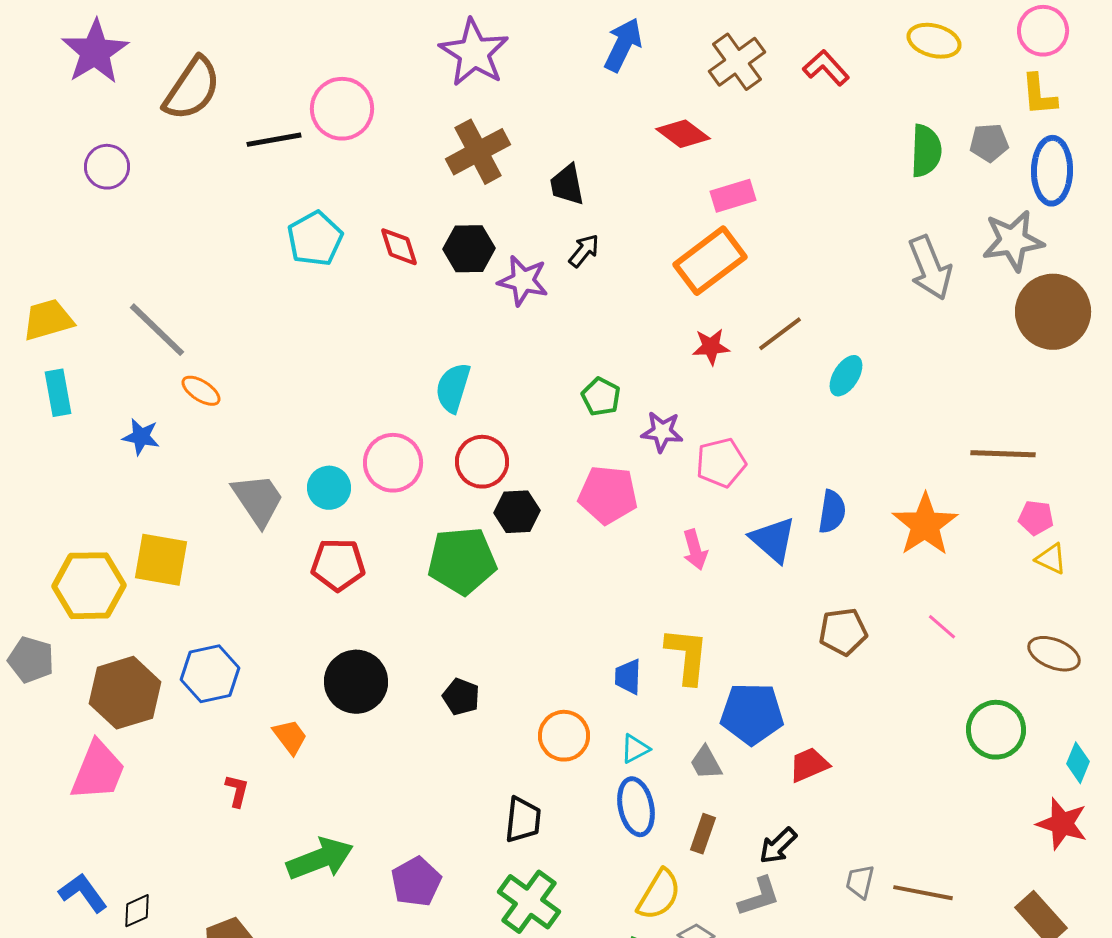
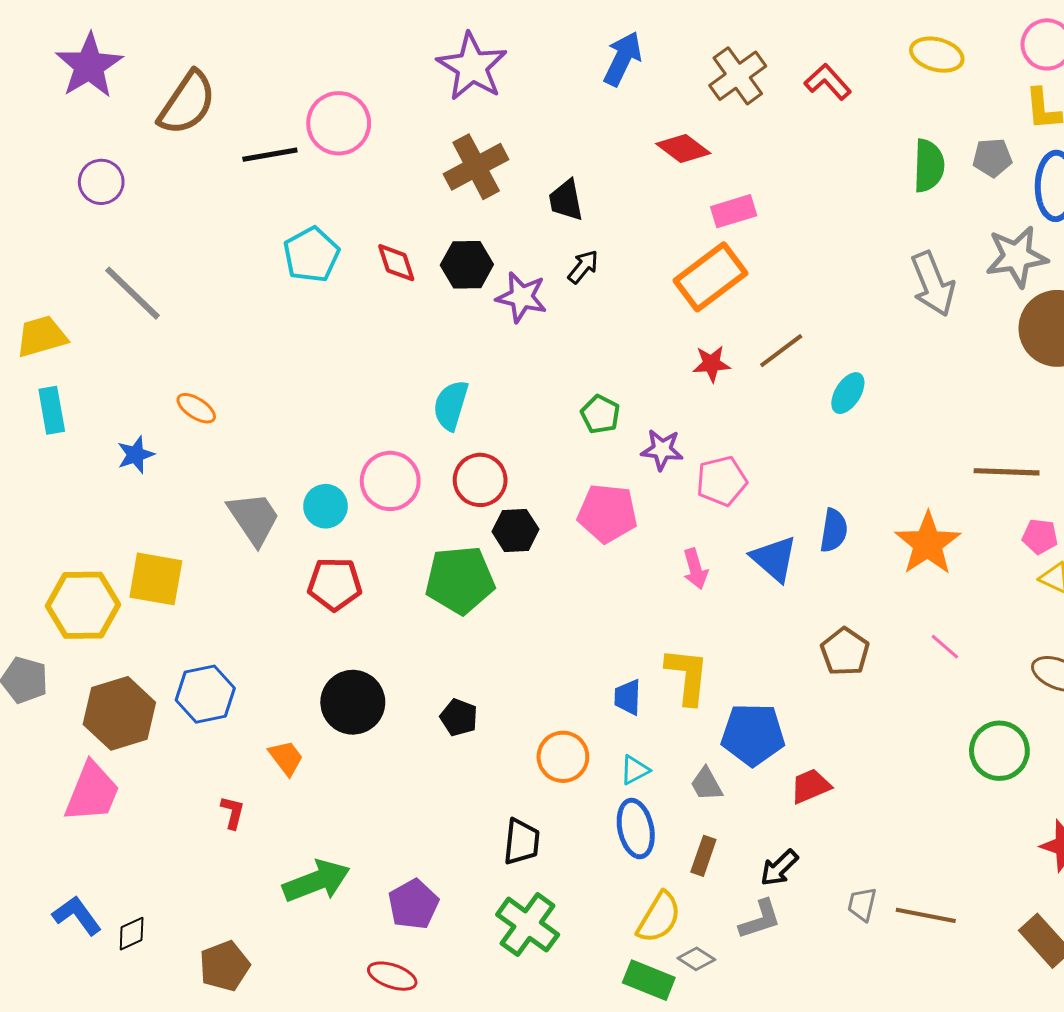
gray line: (157, 330) -> (133, 293), moved
blue star: (141, 437) -> (136, 455), turned -30
brown pentagon: (843, 632) -> (845, 652), turned -30

